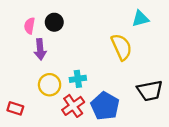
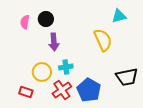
purple arrow: (40, 49) -> (54, 42), moved
red rectangle: (15, 108) -> (26, 92), moved

